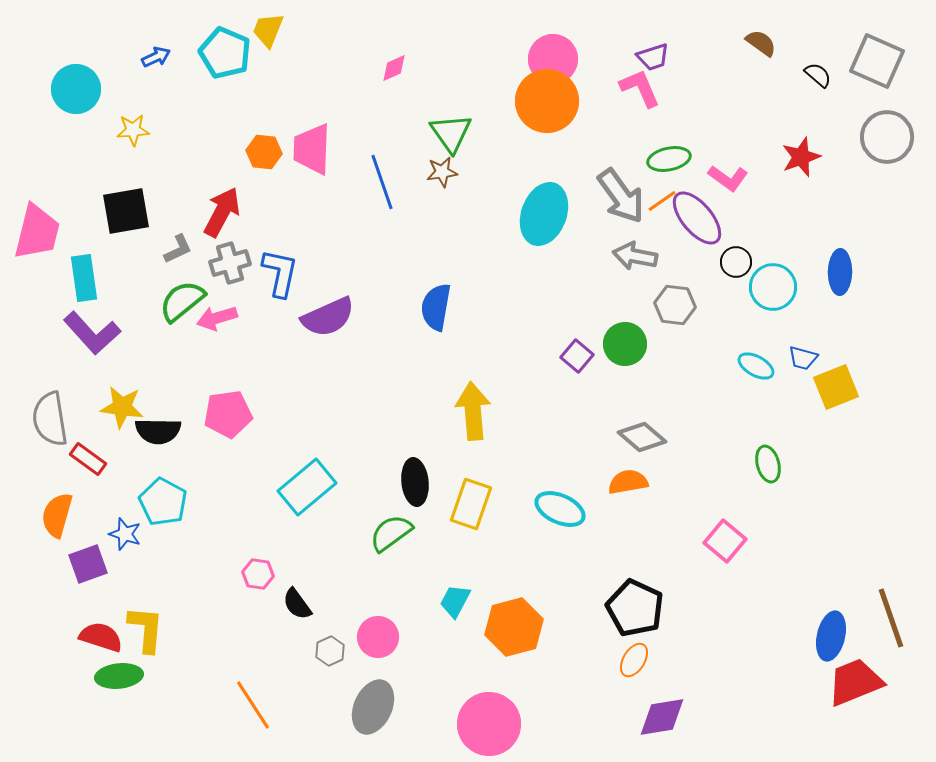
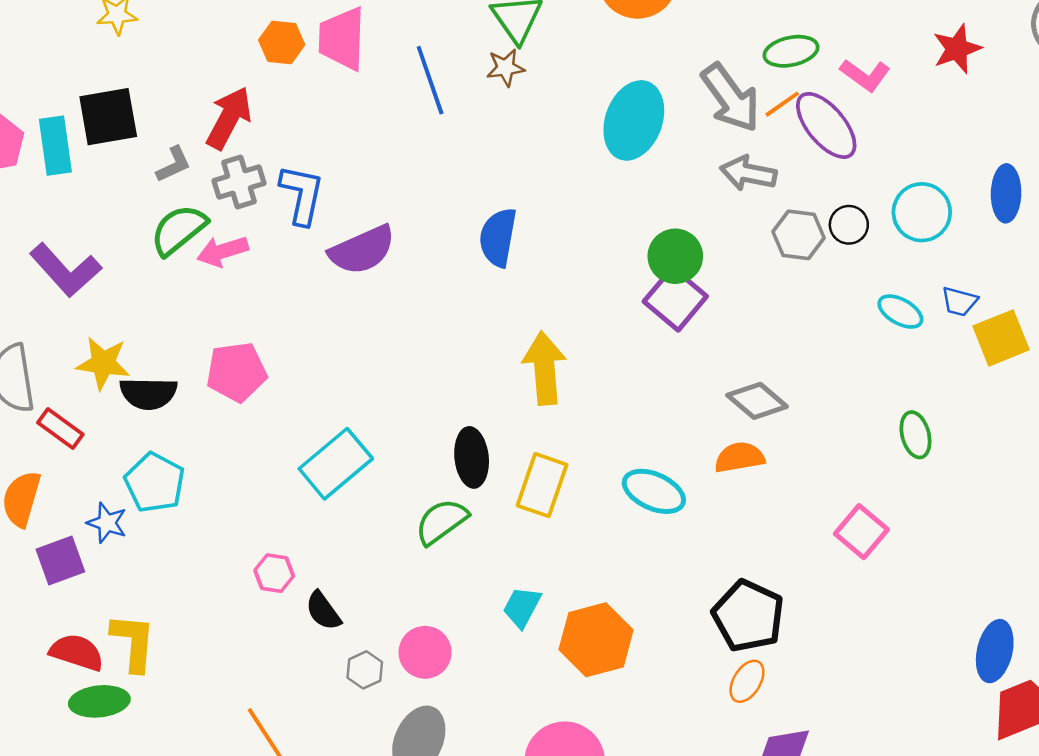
black circle: (736, 262) -> (849, 225), moved
cyan rectangle: (84, 278) -> (55, 146), moved
green circle: (625, 344) -> (675, 256), moved
purple square: (577, 356) -> (675, 299), size x1.5

